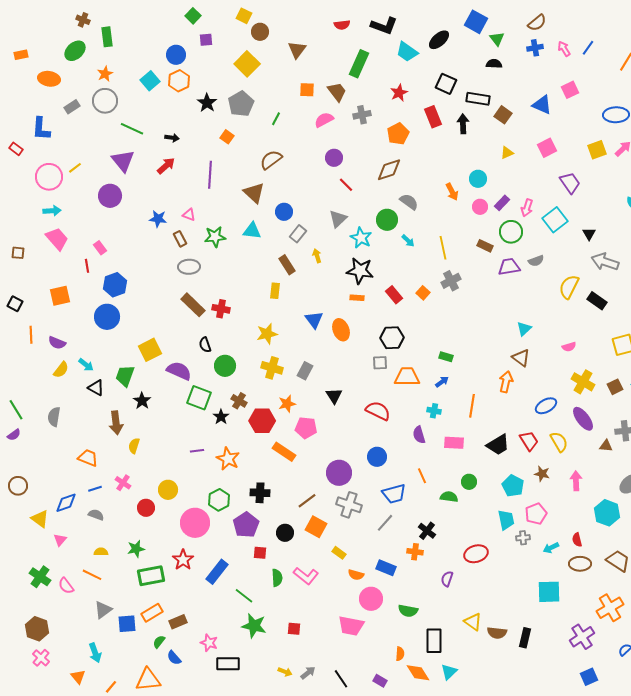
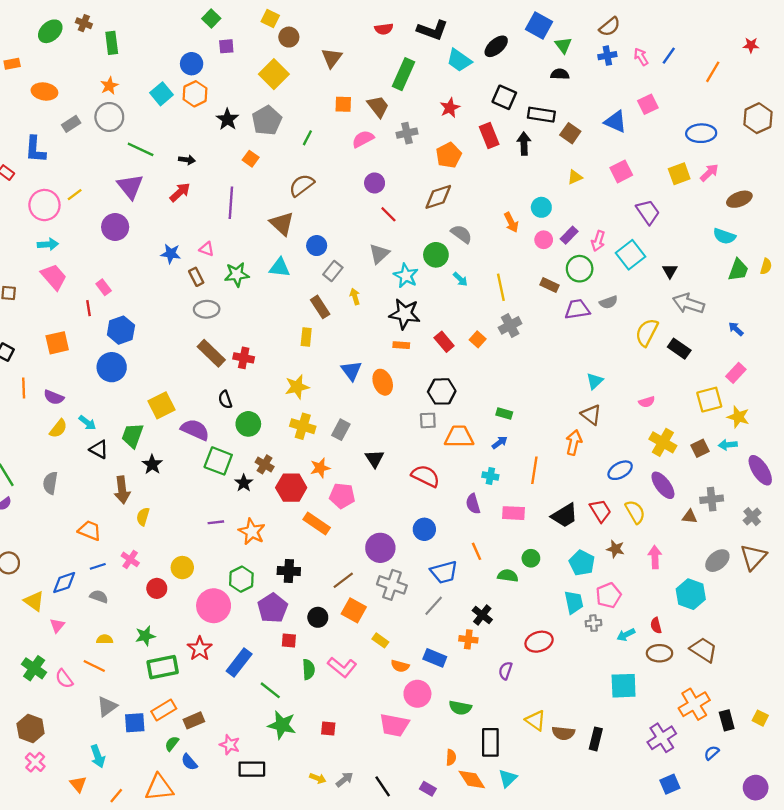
green ellipse: (75, 51) -> (50, 31), moved

